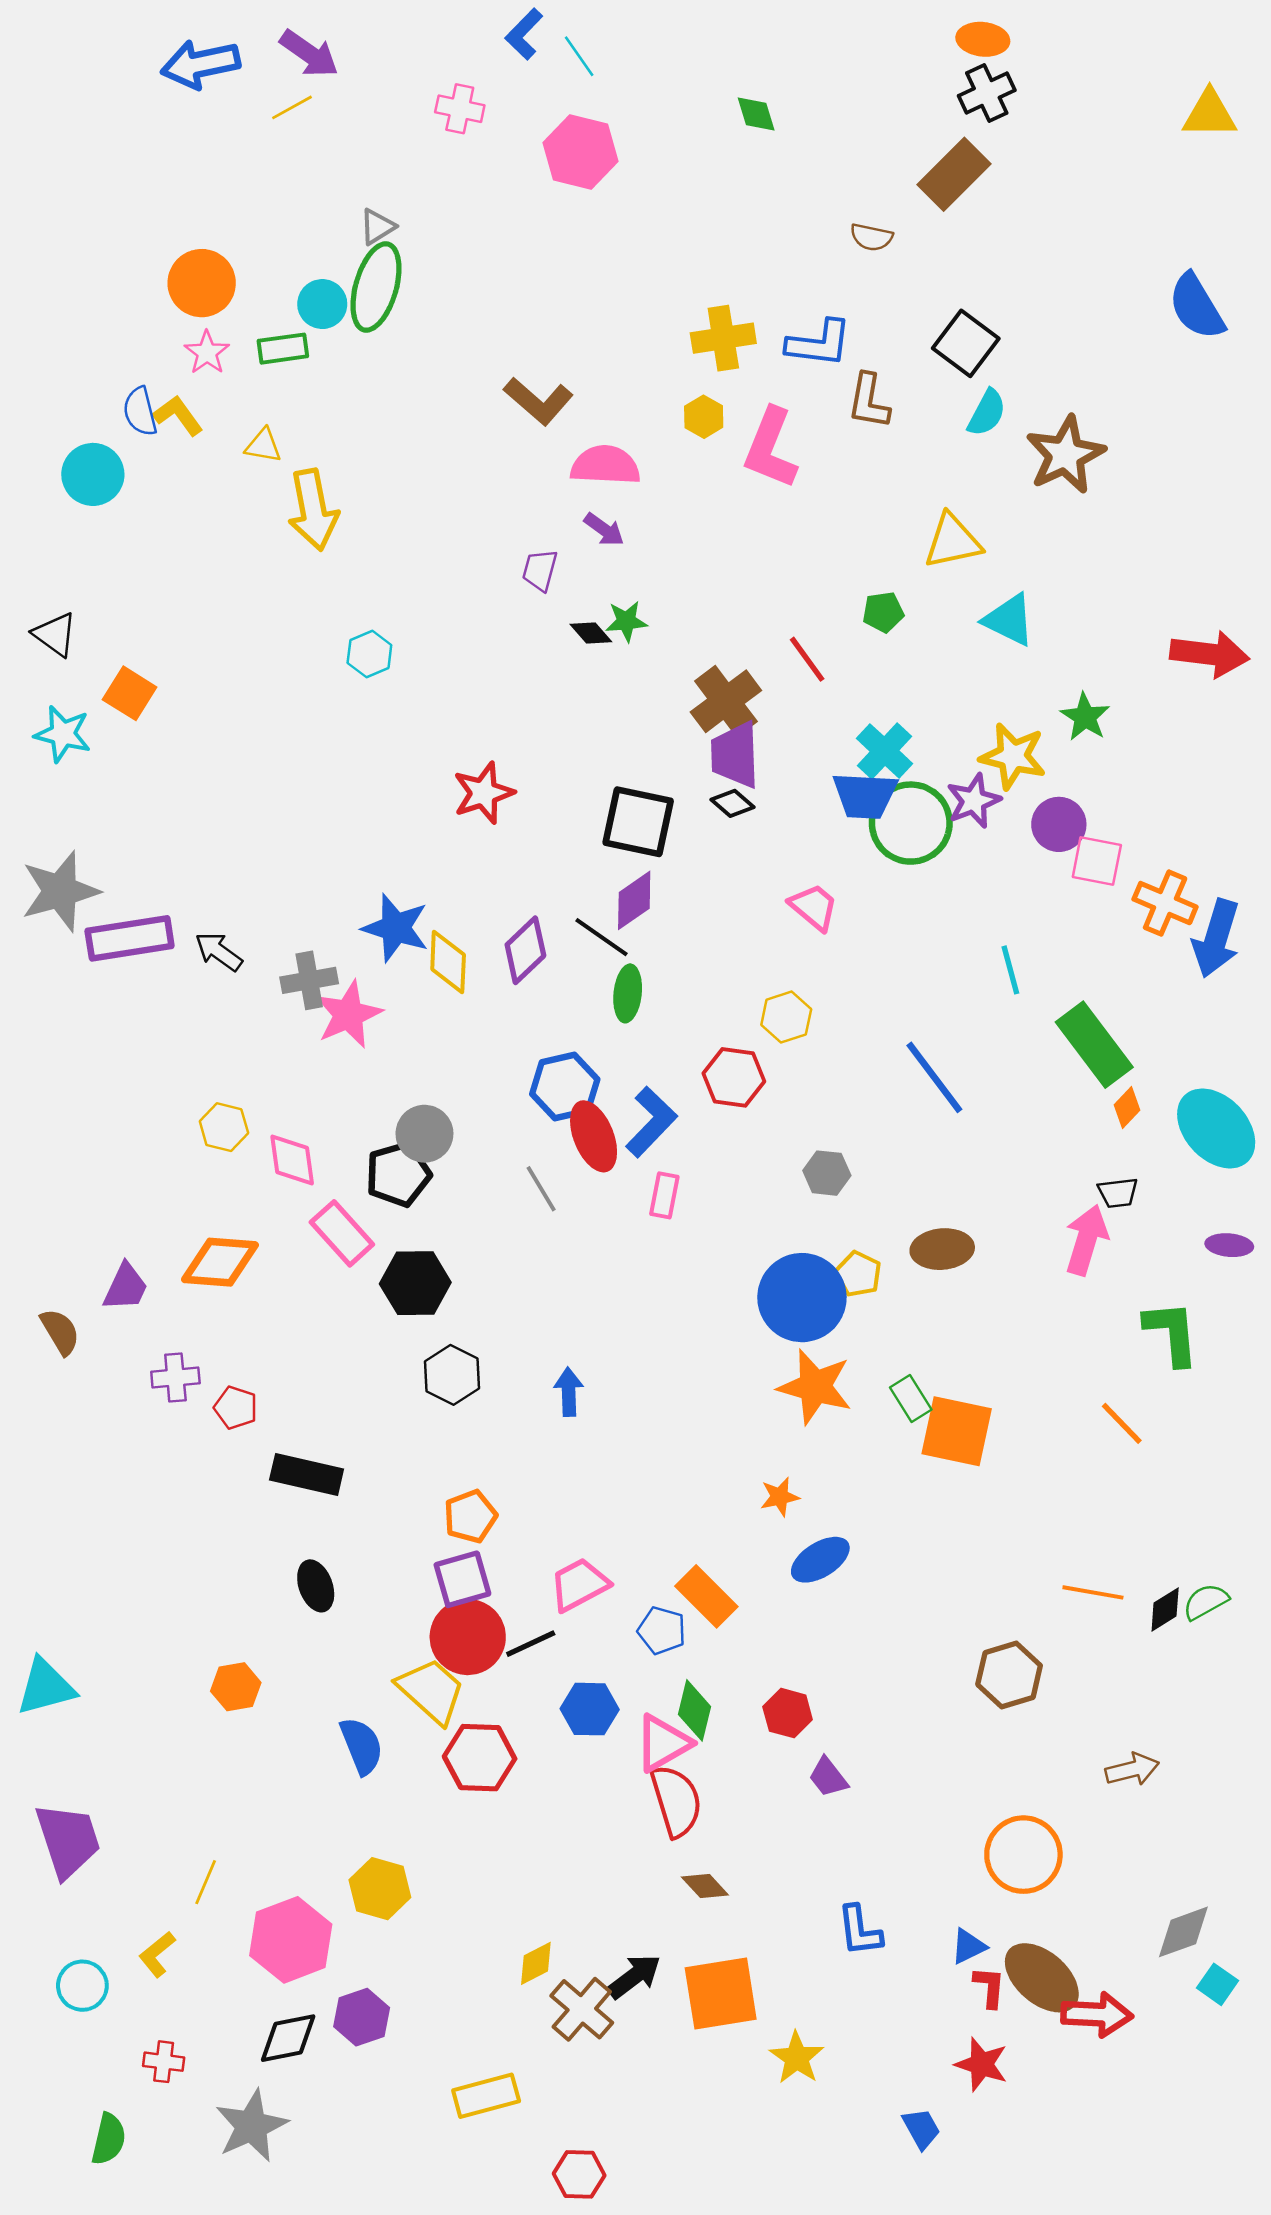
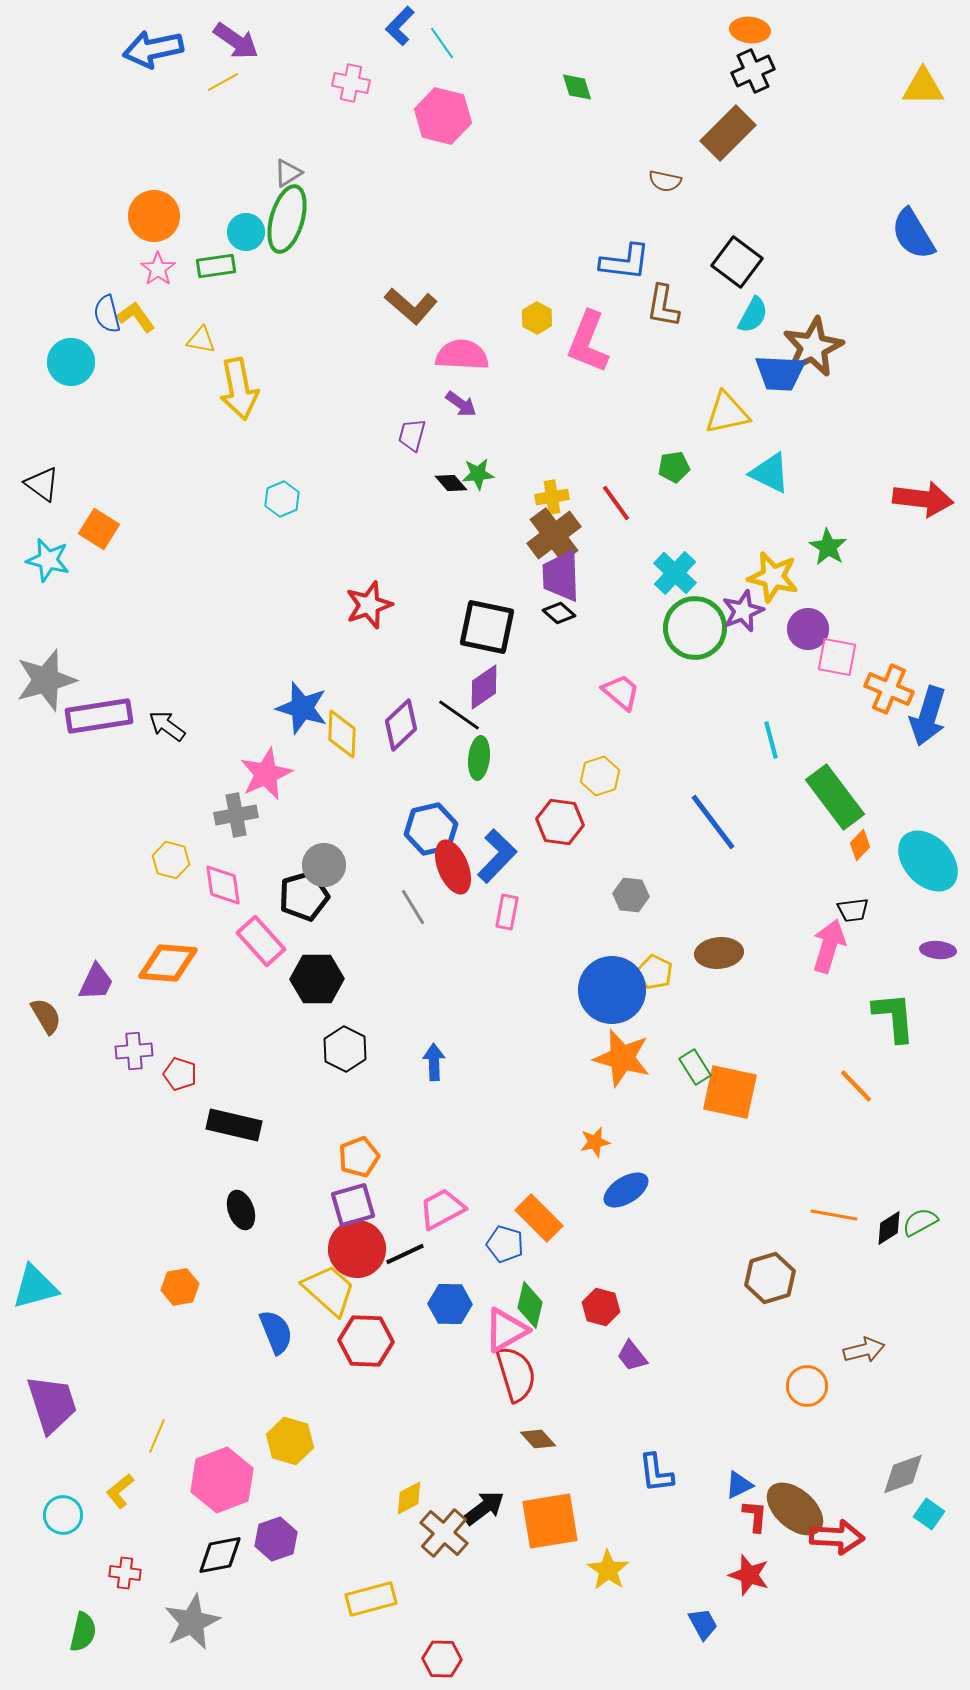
yellow cross: (723, 338) -> (552, 497), moved, size x0.7
blue trapezoid: (865, 796) -> (780, 373), moved
gray cross: (309, 980) -> (236, 815), moved
orange circle: (1023, 1855) -> (807, 1386), moved, size x0.7

